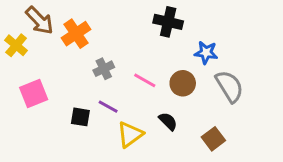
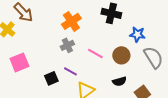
orange cross: (76, 34) -> (71, 21), moved
black square: (80, 117) -> (51, 78), turned -32
black semicircle: (168, 121) -> (119, 81), moved, turned 120

